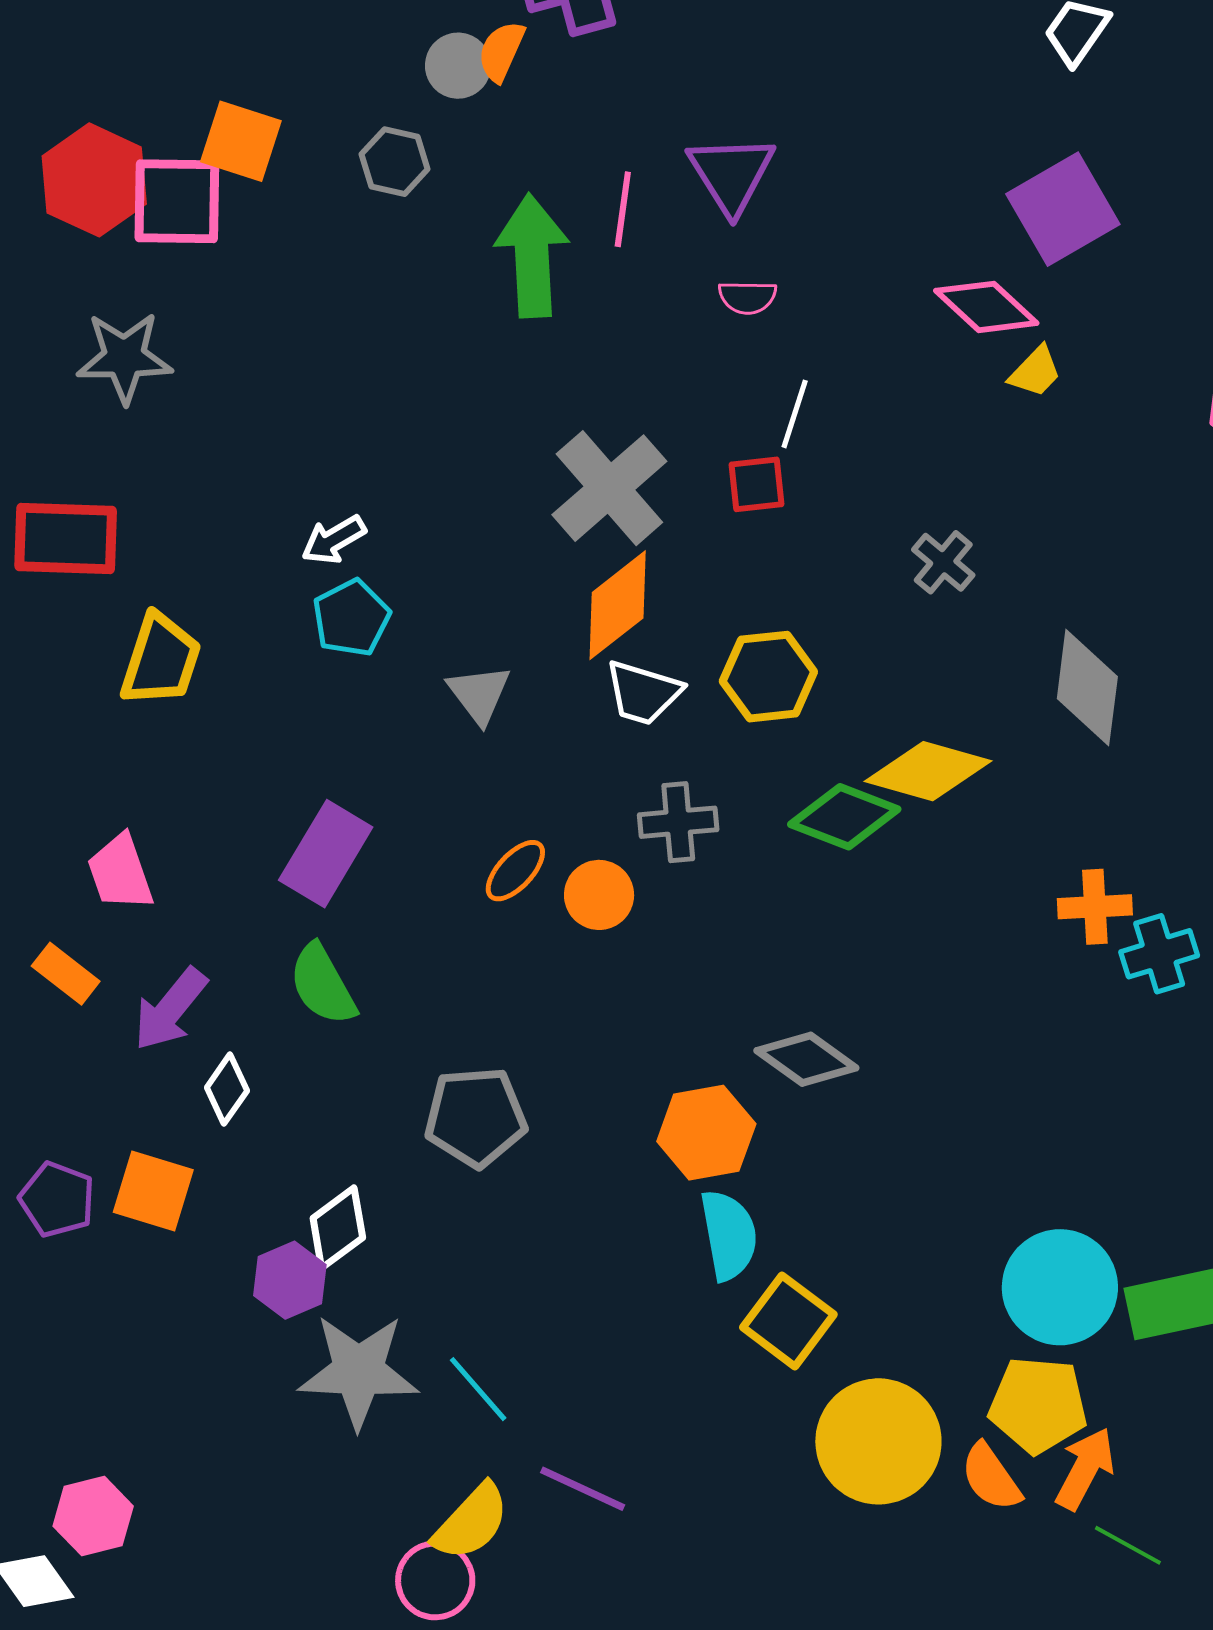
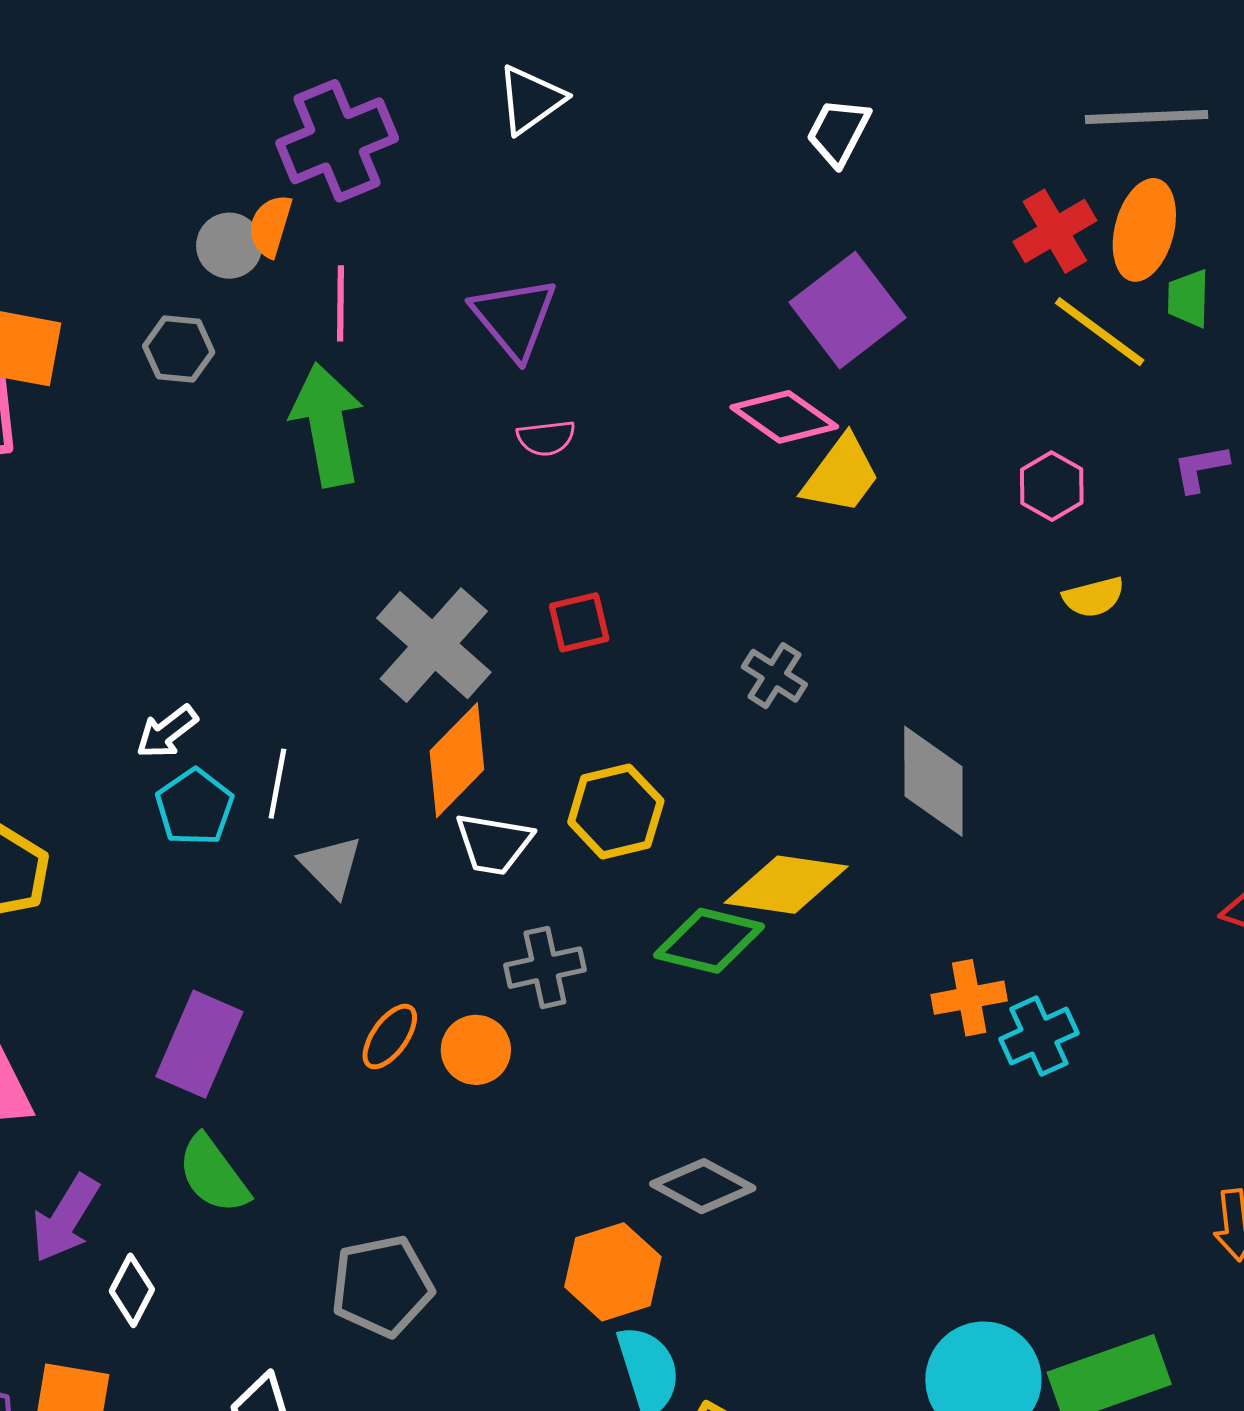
pink line: (623, 209) -> (340, 303), moved
yellow trapezoid: (1035, 372) -> (841, 475), size x1.5
white line: (795, 414) -> (277, 784), moved

